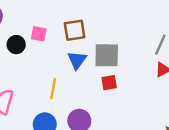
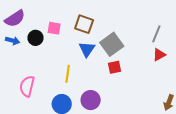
brown square: (75, 30) -> (84, 24), turned 30
gray square: (107, 55) -> (112, 44), turned -35

